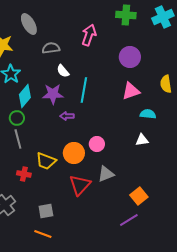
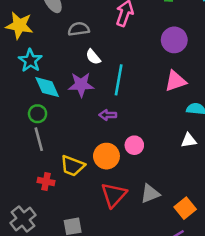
cyan diamond: (25, 96) -> (47, 87), turned -65
purple arrow: (67, 116) -> (108, 115), moved
gray triangle: (106, 174) -> (150, 194), moved

